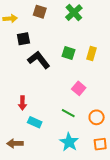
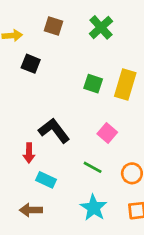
black square: (23, 39) -> (31, 64), turned 32
yellow rectangle: (91, 54) -> (125, 85), size x1.5
black L-shape: (39, 60) -> (54, 131), moved
brown arrow: (15, 143) -> (31, 210), moved

